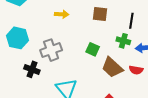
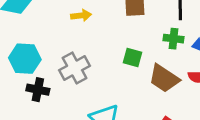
black cross: (32, 69) -> (38, 90), moved

